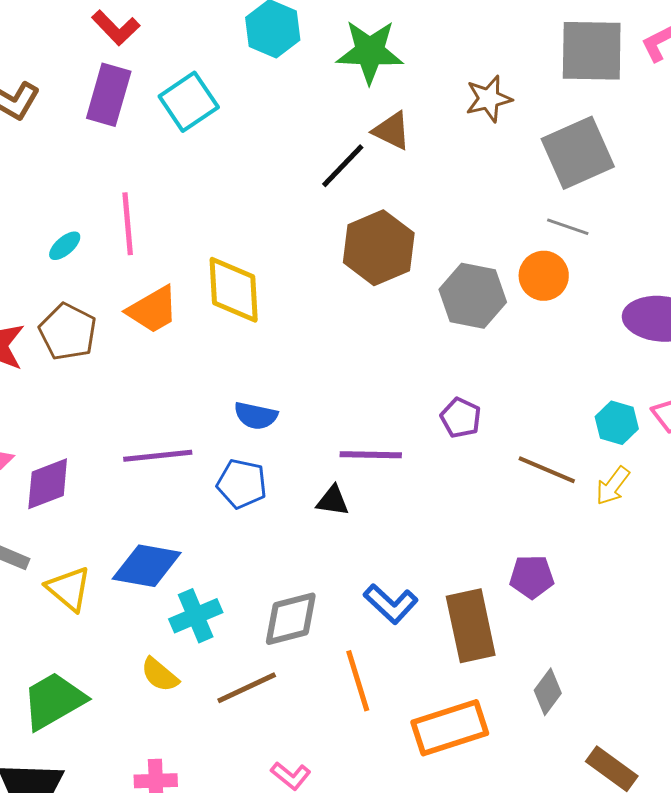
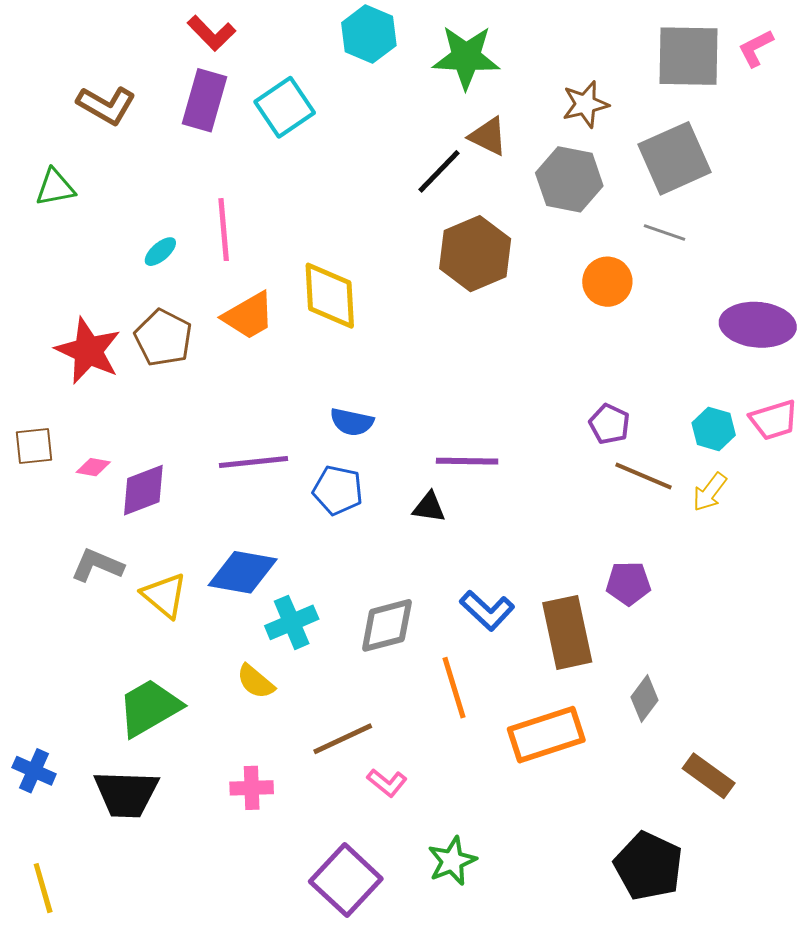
orange circle: (544, 276) -> (607, 282), moved
gray hexagon: (473, 296) -> (569, 179), moved
purple pentagon: (461, 418) -> (609, 424), moved
brown line: (247, 688) -> (343, 739), moved

